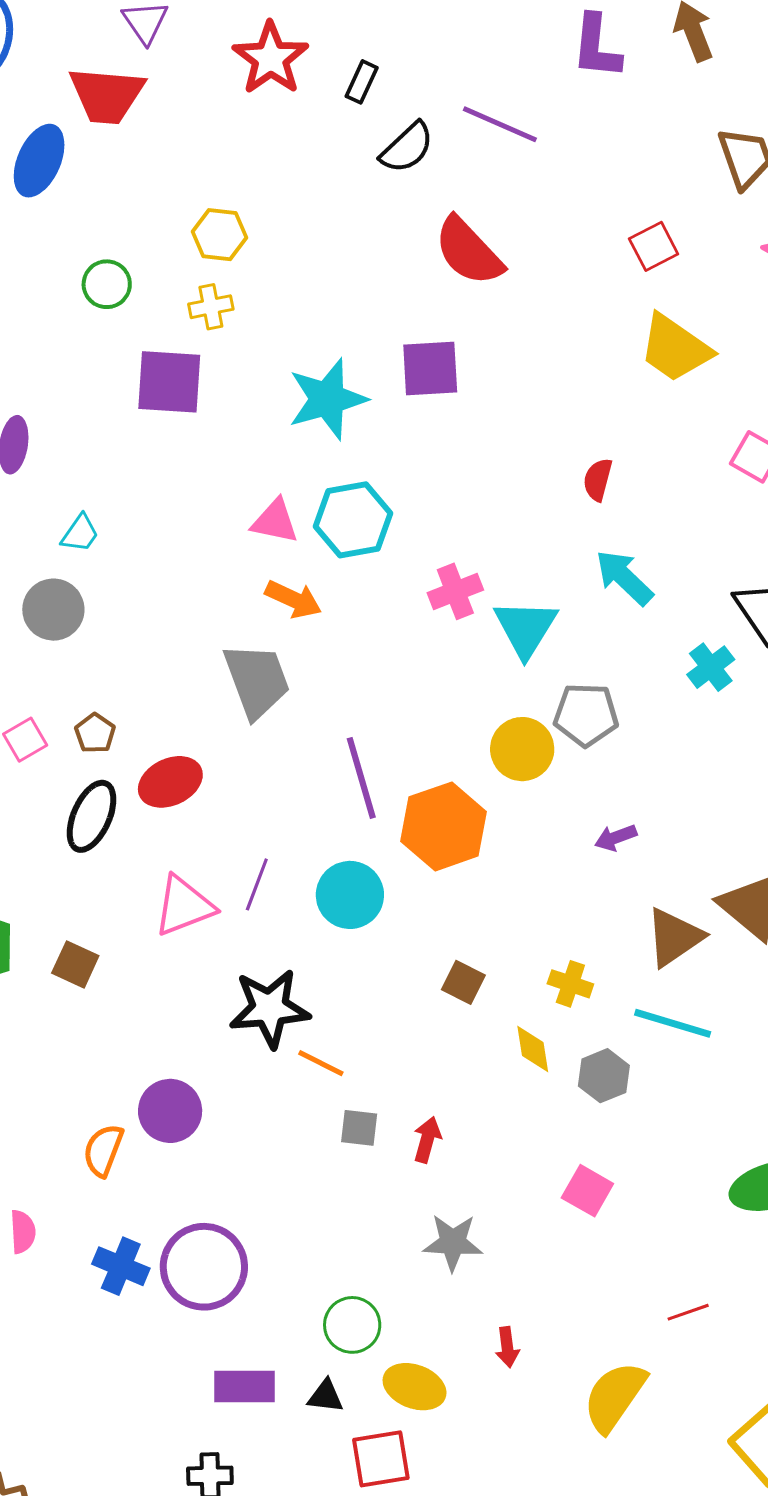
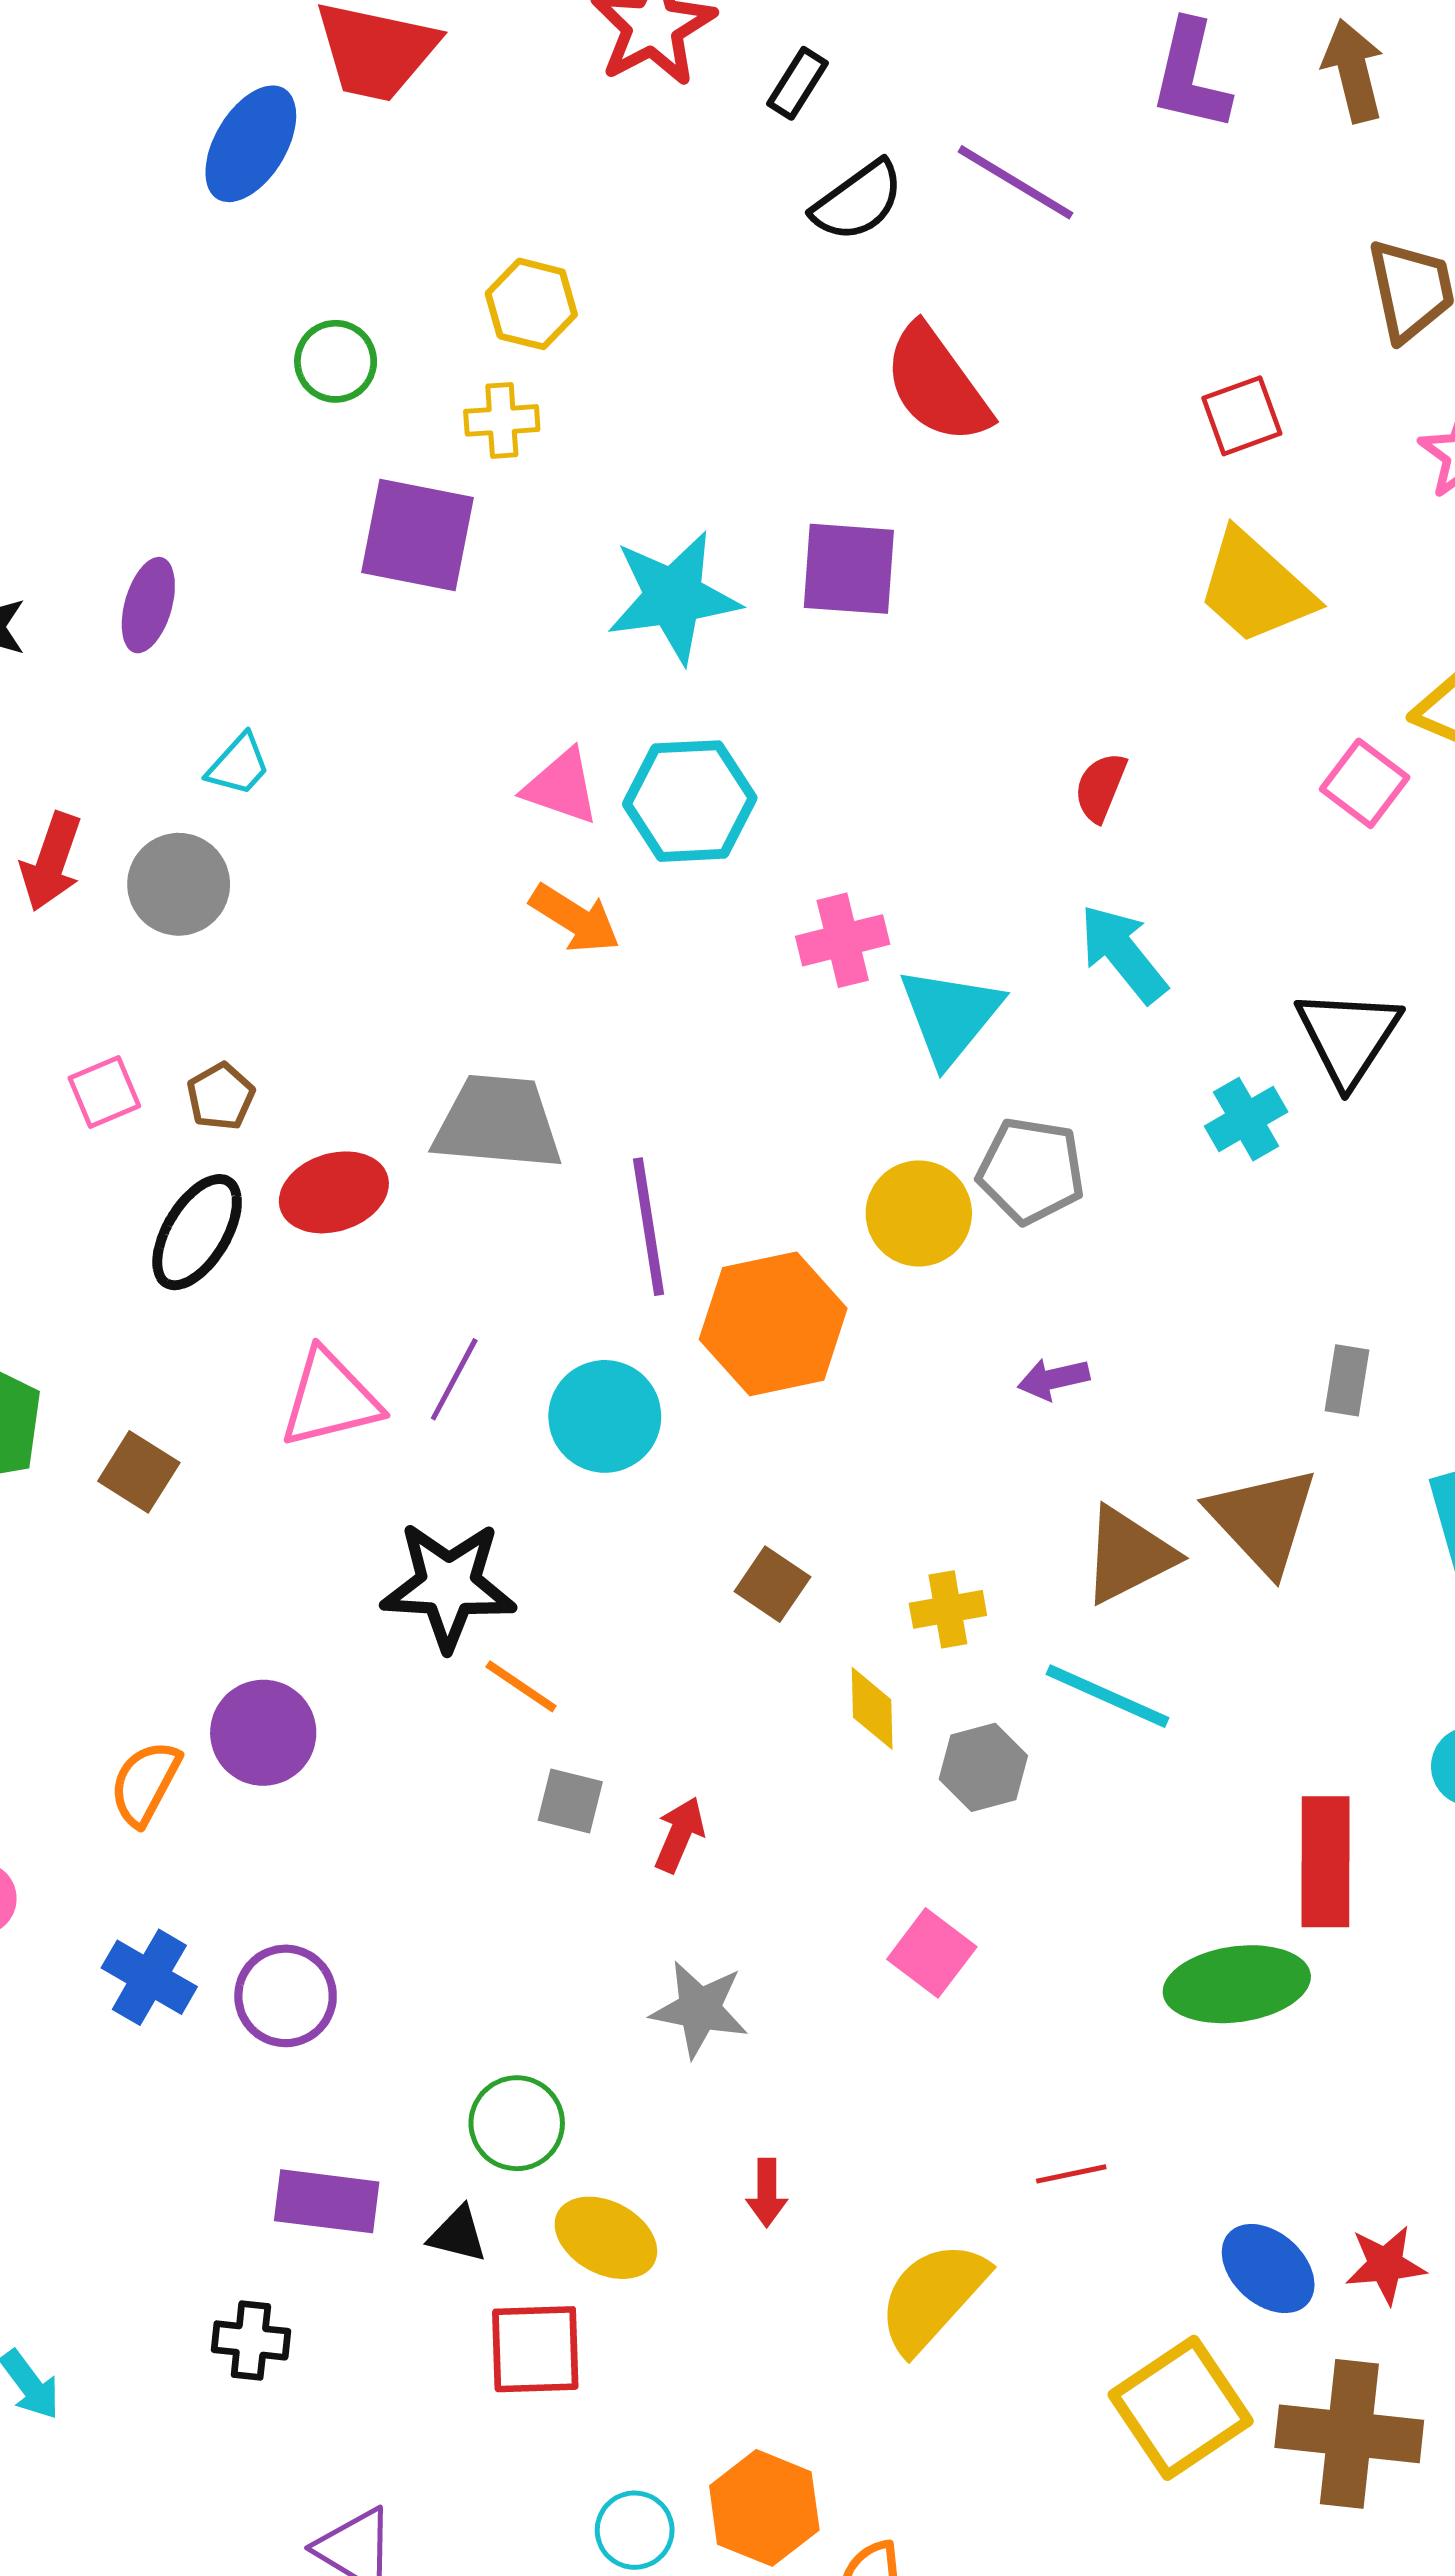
gray trapezoid: (257, 680) -> (498, 1123), moved, turned -72
yellow cross: (570, 984) -> (948, 1609), turned -36
purple circle: (204, 1267) -> (286, 1996), size x0.7

